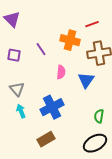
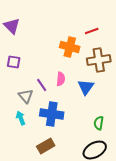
purple line: (41, 49) -> (42, 85), moved
gray triangle: (17, 89) -> (26, 96), moved
blue cross: (52, 107) -> (52, 114), turned 35

